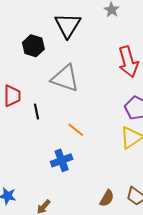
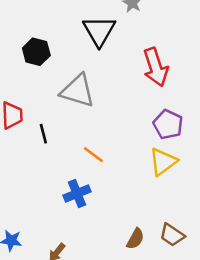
black triangle: (68, 25) -> (99, 31), moved

